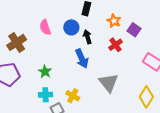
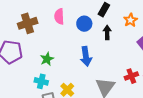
orange star: (114, 21) -> (130, 20), moved
black arrow: (87, 37) -> (107, 32), moved
red cross: (115, 45) -> (131, 76), moved

